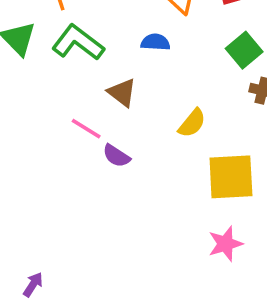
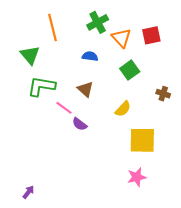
blue semicircle: (155, 42) -> (90, 56), moved
green L-shape: (78, 43) -> (41, 86), moved, turned -32
green square: (244, 50) -> (130, 70), moved

